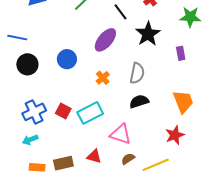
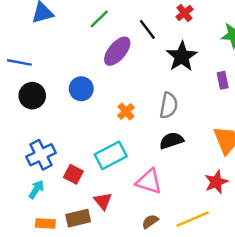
purple ellipse: (105, 40) -> (117, 51), moved
red square: (63, 111) -> (73, 174), moved
cyan arrow: (30, 140) -> (36, 189), turned 147
red triangle: (94, 156) -> (103, 201), moved, turned 35
brown semicircle: (128, 159) -> (150, 221), moved

